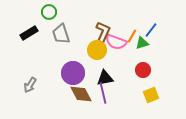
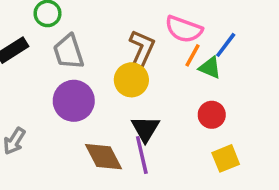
pink semicircle: (116, 42) -> (184, 29), moved
green triangle: (142, 43) -> (210, 68), turned 40
purple circle: (73, 73) -> (74, 101), moved
black triangle: (105, 78) -> (145, 129), turned -48

